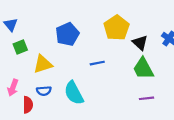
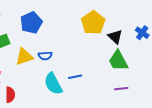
blue pentagon: (67, 34) -> (31, 23), moved
blue line: (97, 63) -> (75, 77), moved
blue semicircle: (44, 91) -> (45, 56), moved

